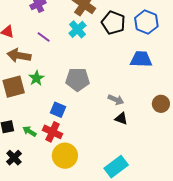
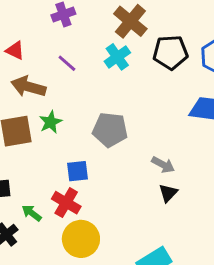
black pentagon: (113, 23) -> (170, 52), turned -30
blue square: (58, 110) -> (77, 171), turned -35
black triangle: (121, 119) -> (168, 193), turned 48
green arrow: (29, 131) -> (32, 213), moved

